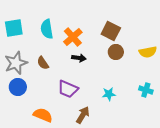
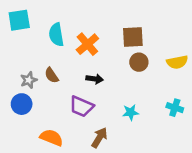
cyan square: (14, 28) -> (19, 20), moved
brown square: (111, 31) -> (133, 37), turned -30
black arrow: (79, 58) -> (95, 79), moved
gray star: (16, 63) -> (29, 80), moved, size x0.6

